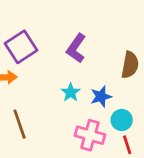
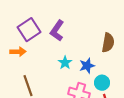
purple L-shape: (76, 48) -> (57, 31), moved

